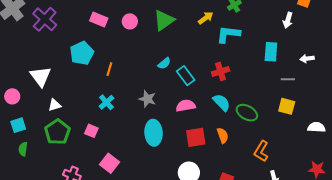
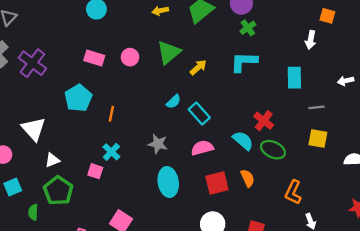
yellow arrow: (206, 18) -> (198, 67), moved
white arrow: (307, 59) -> (346, 81), moved
red cross: (221, 71) -> (264, 121), moved, turned -30
pink square: (91, 131) -> (95, 171), moved
green semicircle: (23, 149) -> (33, 212), moved

